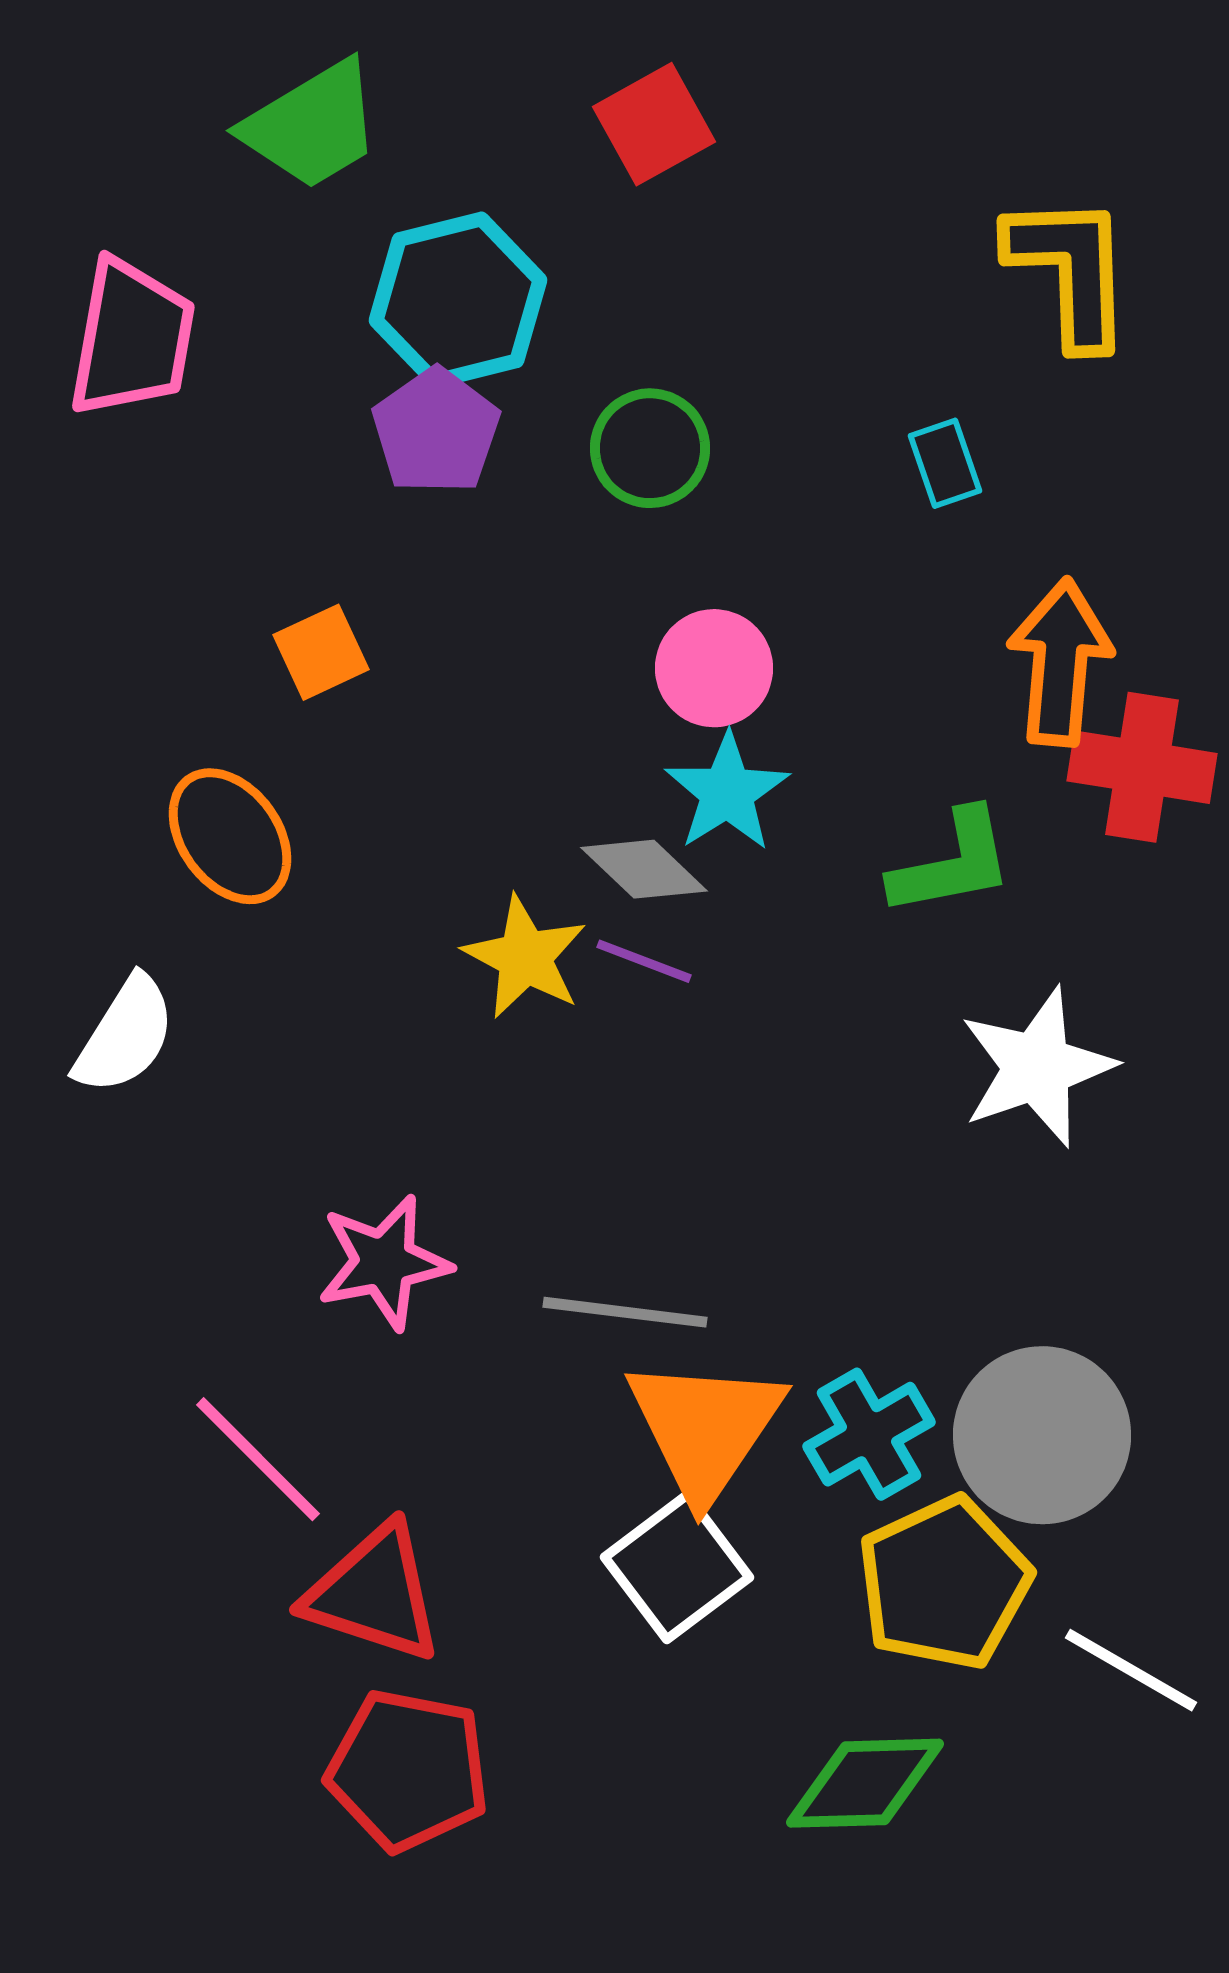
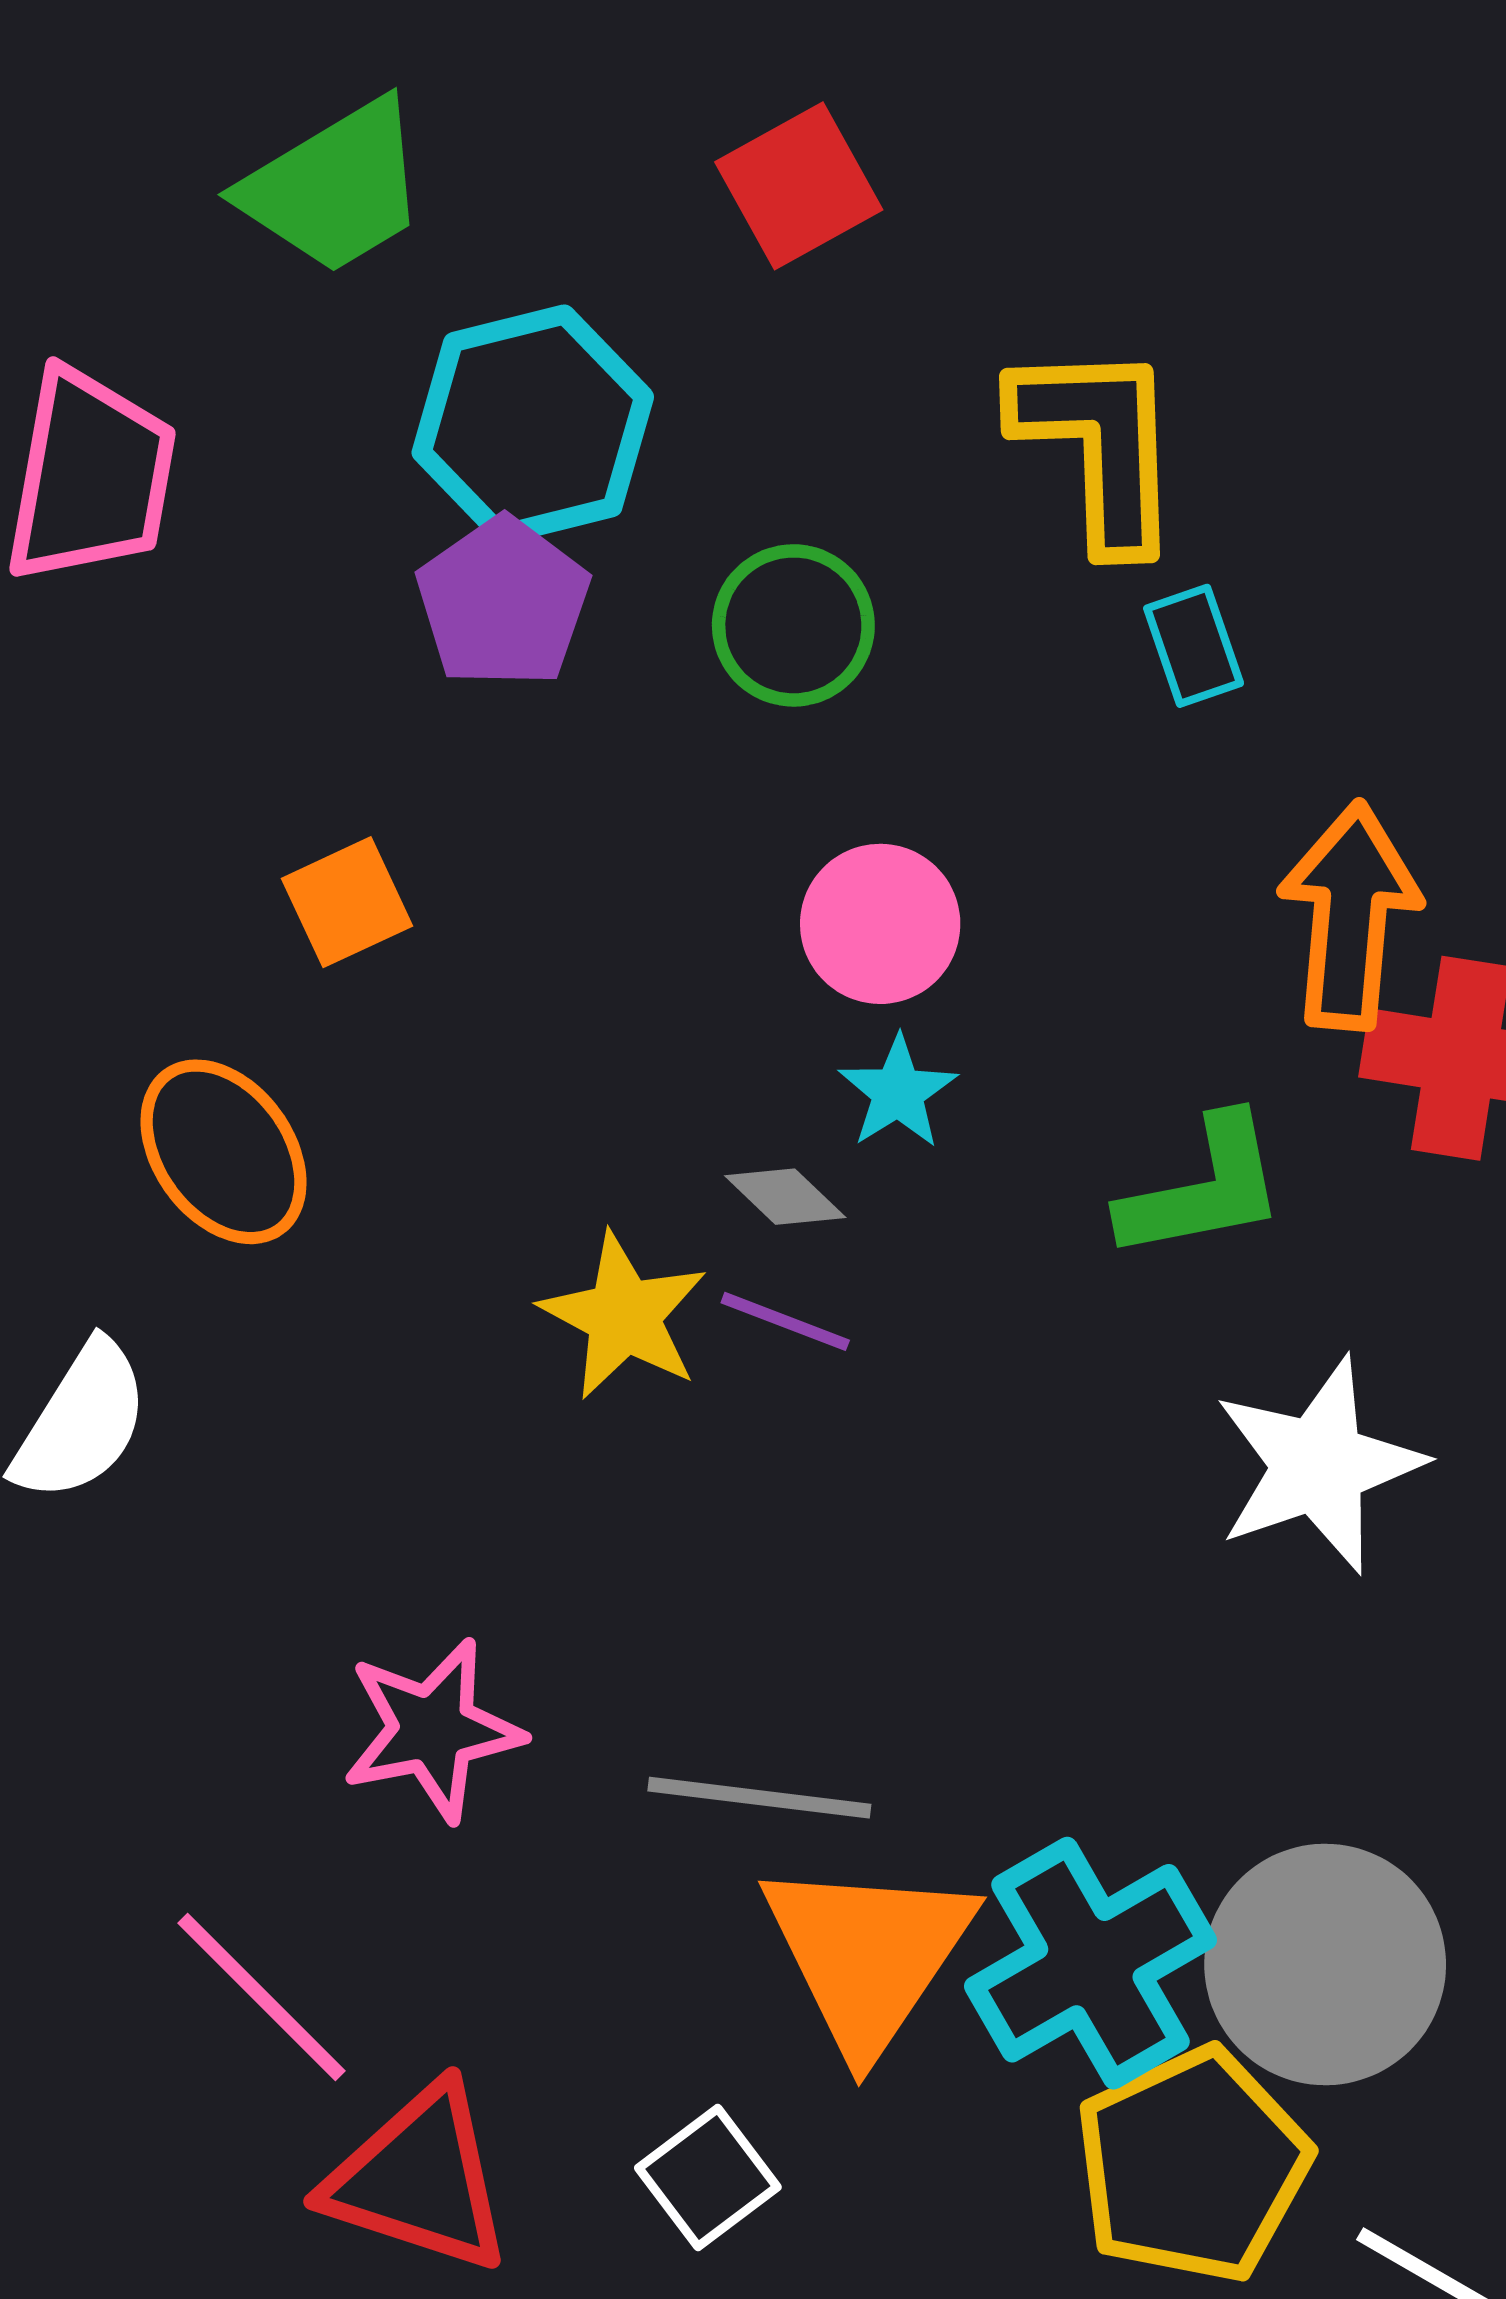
yellow L-shape: (1070, 270) -> (1099, 445), moved
cyan star: (727, 792) -> (898, 1092), size x0.7
gray diamond: (644, 869) -> (785, 1197), size x0.7
cyan cross: (869, 1434) -> (1090, 1963), size x1.4
white square: (677, 1567) -> (708, 2177), moved, size x0.7

